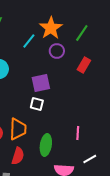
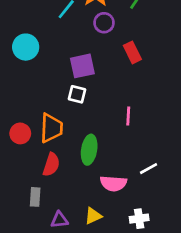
red rectangle: (84, 65) -> (132, 52), moved, turned -56
pink line: (78, 133) -> (128, 116), moved

